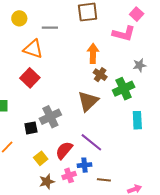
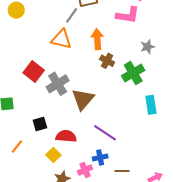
gray line: (50, 28) -> (72, 15), moved, turned -49
orange triangle: (33, 49) -> (61, 39), moved
brown triangle: (88, 101) -> (83, 99), moved
gray cross: (50, 117) -> (58, 84), moved
red semicircle: (64, 150) -> (66, 136), moved, turned 60

